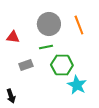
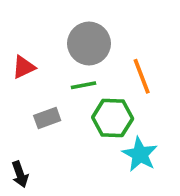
orange line: (79, 25) -> (142, 76), moved
red triangle: (13, 37) -> (24, 67), turned -32

